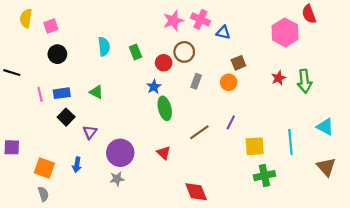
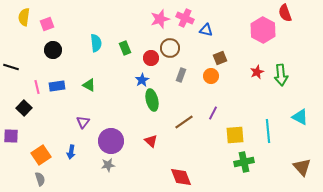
black square: (66, 117) -> (24, 108), moved
brown triangle: (326, 167) -> (302, 167), moved
orange square: (44, 168) -> (41, 155), turned 36

